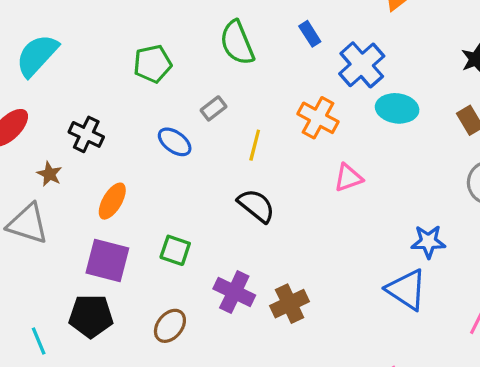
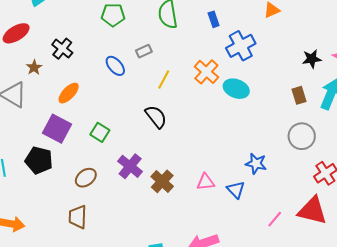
cyan ellipse: (397, 108) -> (236, 89), moved
pink triangle: (348, 178) -> (206, 182), moved
blue triangle: (407, 290) -> (236, 190), size x0.7
brown cross: (290, 304) -> (162, 181), turned -35

